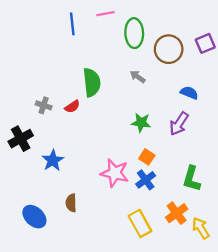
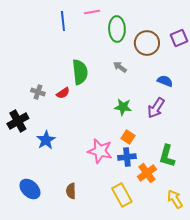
blue cross: (146, 180) -> (127, 157), turned 30
brown semicircle: (71, 203) -> (71, 191), moved
orange cross: (177, 213) -> (147, 173), moved

